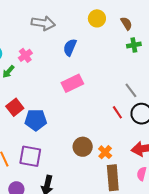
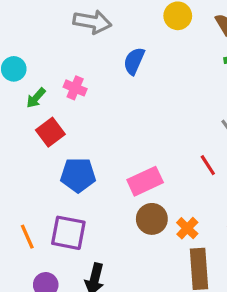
pink cross: (25, 55) -> (75, 88), moved, turned -32
pink rectangle: (72, 83) -> (145, 181), moved
red square: (15, 107) -> (50, 132), moved

